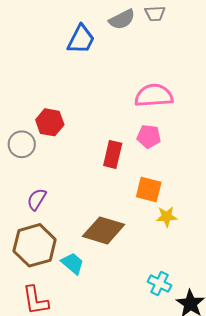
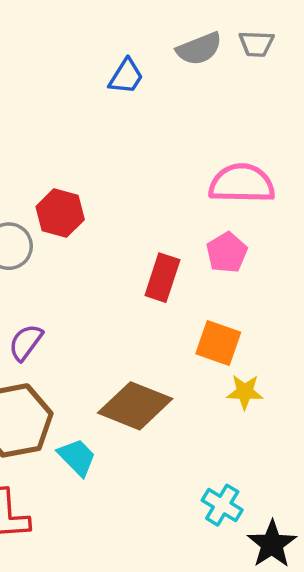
blue trapezoid: (81, 39) -> (126, 76), size x0.7
pink pentagon: (149, 136) -> (227, 253), turned 30

